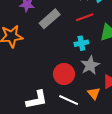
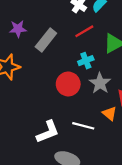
red circle: (64, 74) -> (68, 84), moved

